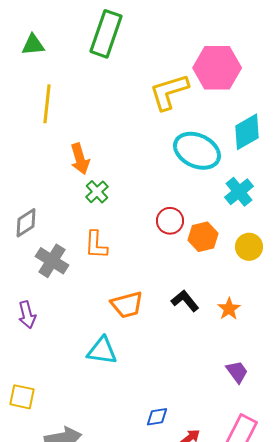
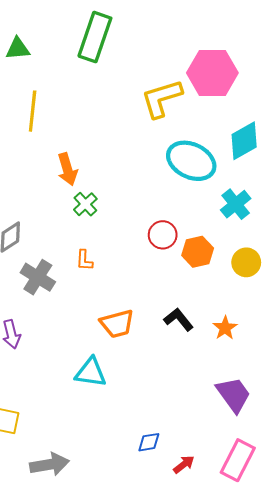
orange L-shape: (96, 245) -> (84, 260), size x0.7
purple trapezoid: (237, 372) -> (234, 395), size x1.5

